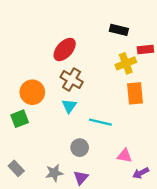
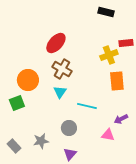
black rectangle: (119, 30) -> (106, 12), moved
gray star: (54, 173) -> (41, 141), moved
purple arrow: (141, 173) -> (121, 119), moved

